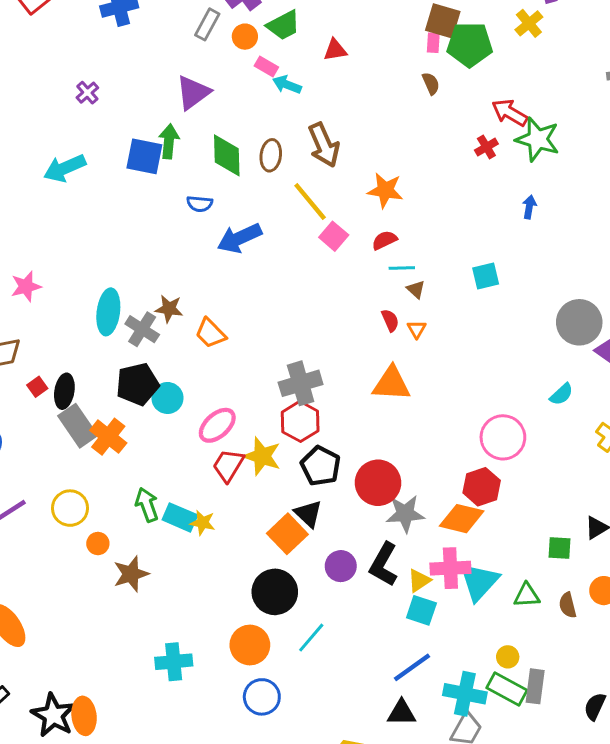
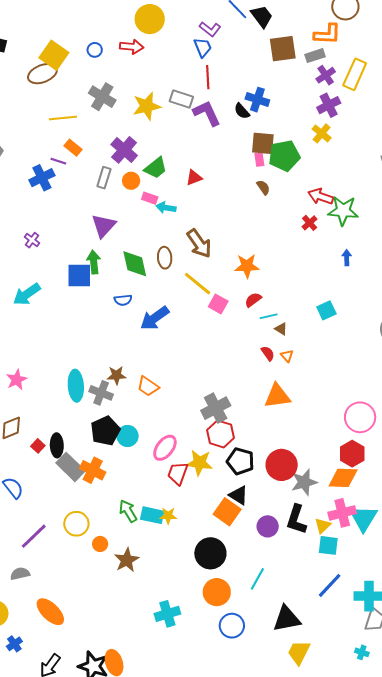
black circle: (275, 592) -> (210, 553), moved
black triangle: (402, 713) -> (287, 619), moved, size x1.4

